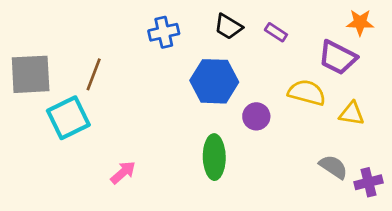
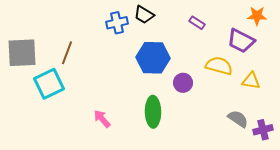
black trapezoid: (228, 27) -> (144, 15), moved
pink arrow: (123, 172) -> (102, 119), moved, turned -90

